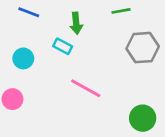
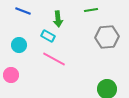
pink line: (86, 88) -> (54, 59), moved

